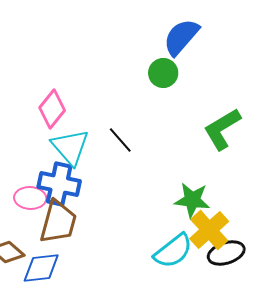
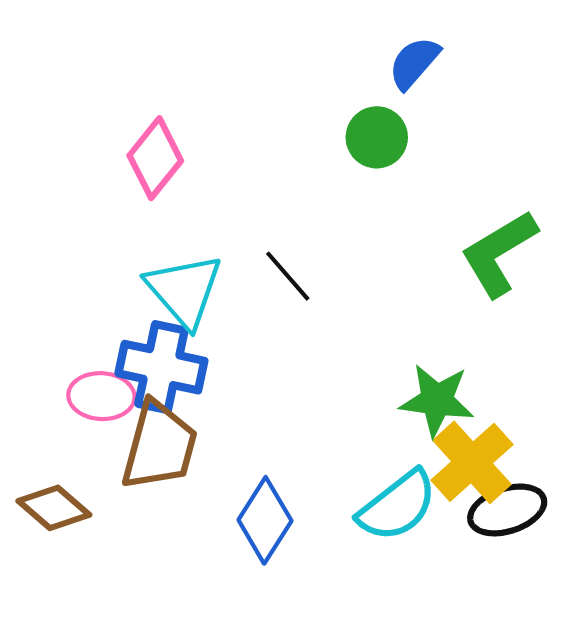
blue semicircle: (181, 37) -> (414, 63), size x0.7
pink diamond: (52, 109) -> (155, 158), moved
blue diamond: (41, 268) -> (265, 520), moved, turned -51

